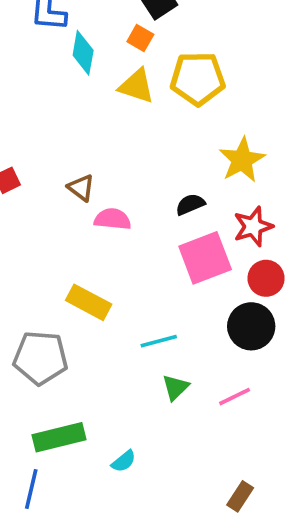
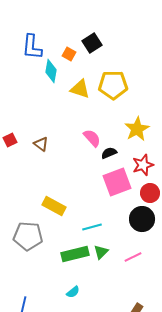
orange square: (140, 38) -> (69, 54), moved
brown triangle: (81, 188) -> (41, 144), moved
pink semicircle: (113, 219) -> (92, 138), moved, turned 42
green rectangle: (59, 437) -> (75, 254), moved

